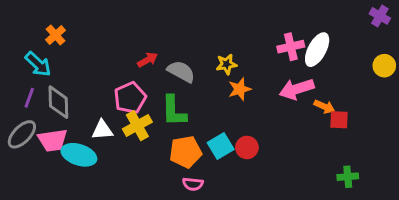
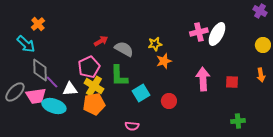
pink arrow: (297, 89) -> (203, 79), moved, turned 105
purple line: (29, 98) -> (52, 82), moved, turned -64
orange arrow: (324, 107) -> (261, 75), moved, turned 56
yellow cross: (137, 126) -> (94, 86), turned -30
cyan square: (221, 146) -> (141, 93), moved
orange pentagon: (186, 152) -> (94, 104), moved

